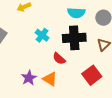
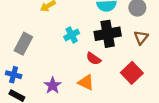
cyan cross: (42, 35) -> (72, 35), turned 32
purple star: (29, 78) -> (53, 85), moved

